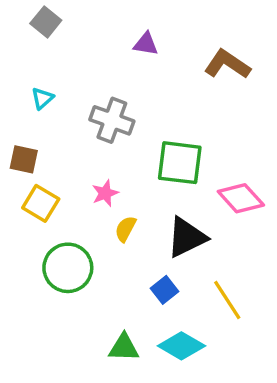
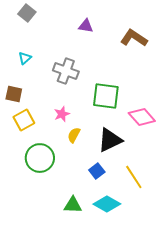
yellow square: (41, 203) -> (24, 120), turned 30

